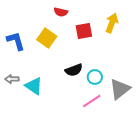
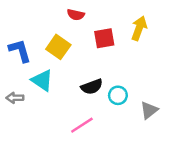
cyan triangle: (34, 86) -> (42, 80), moved
gray triangle: (120, 89) -> (149, 110), size x0.7
pink line: (92, 101) -> (82, 125), moved

